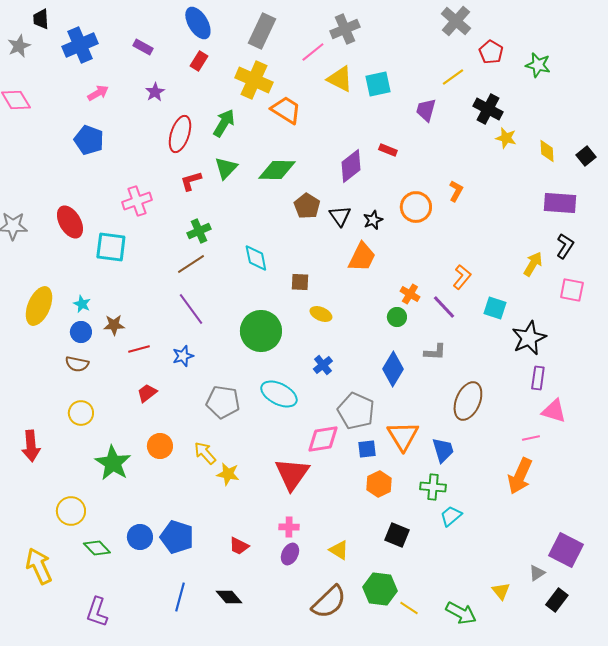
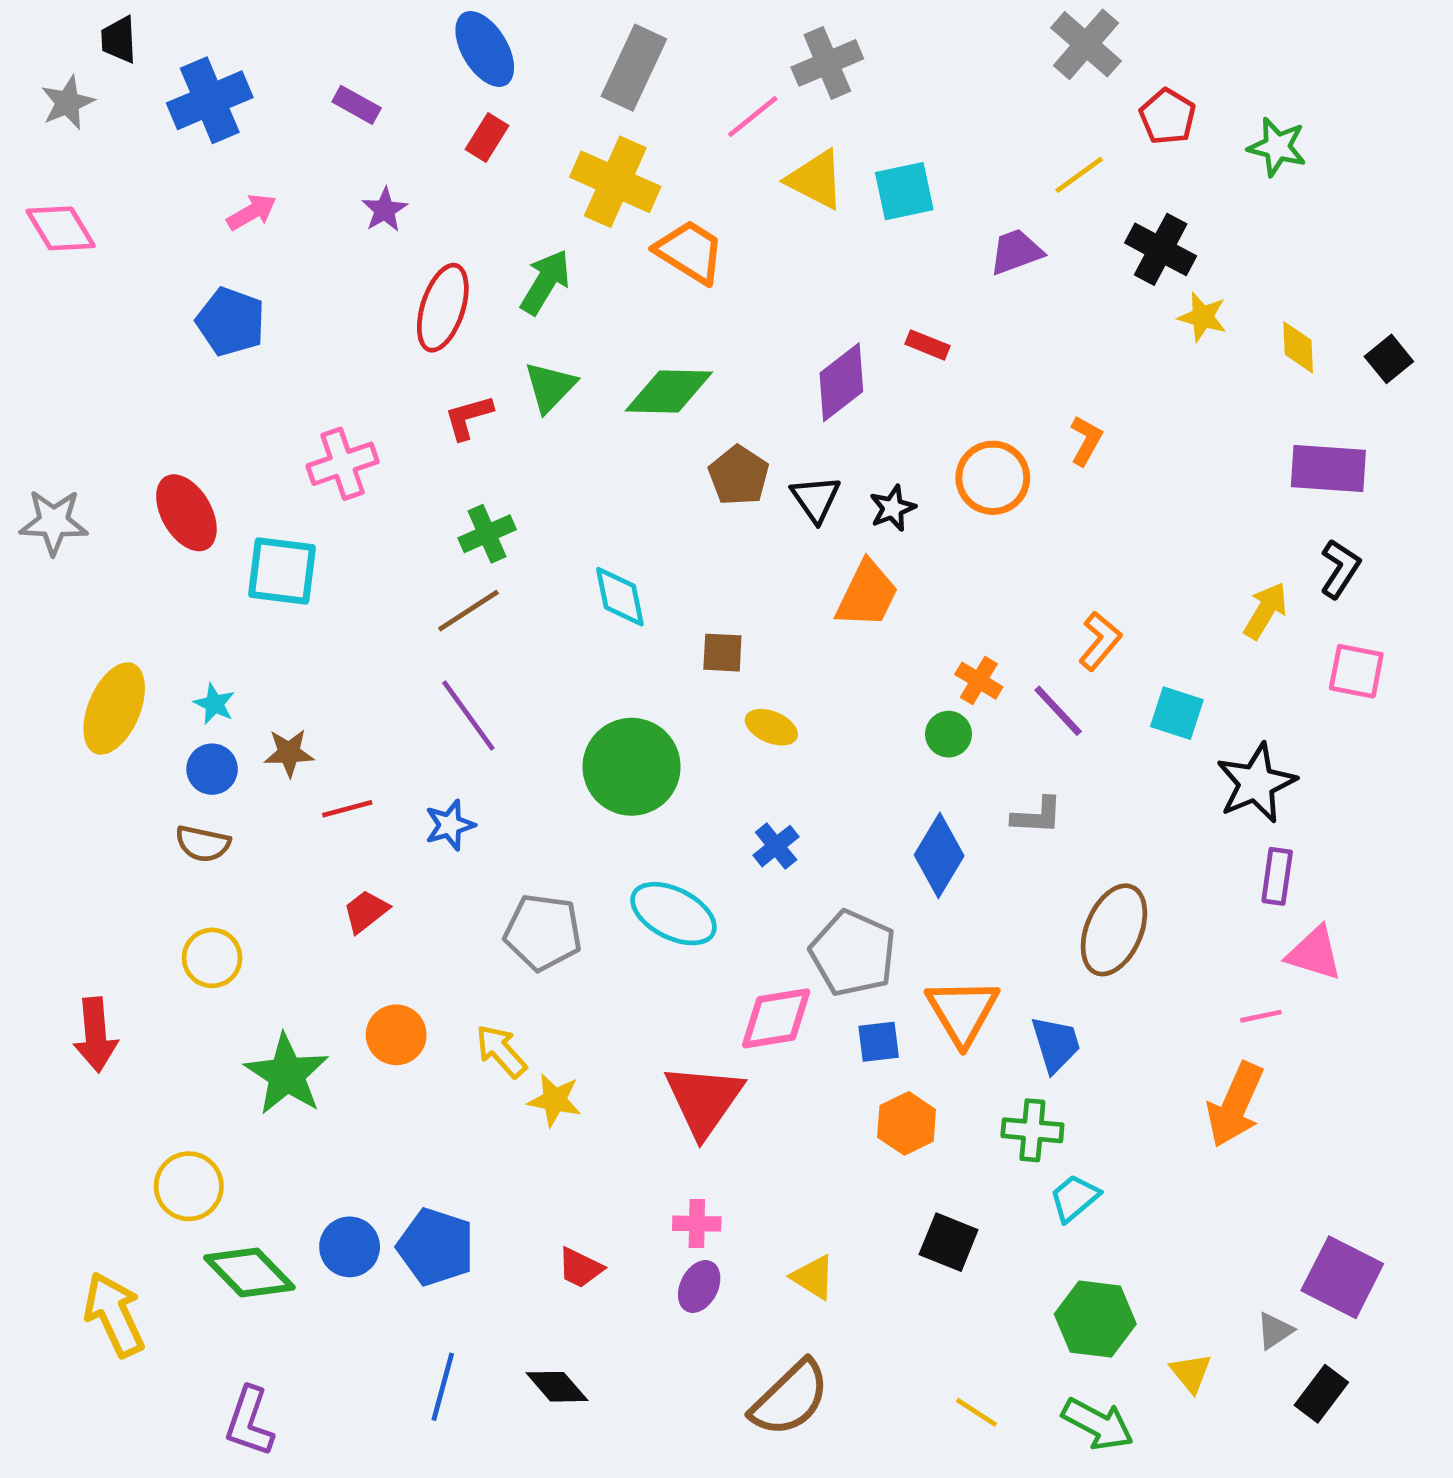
purple trapezoid: (426, 110) -> (1016, 252), turned 55
green diamond: (97, 548) -> (249, 1272), size x1.4
green hexagon: (380, 589) -> (1095, 1319), moved

